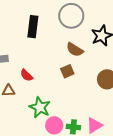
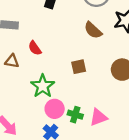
brown square: (67, 71) -> (79, 67), moved

